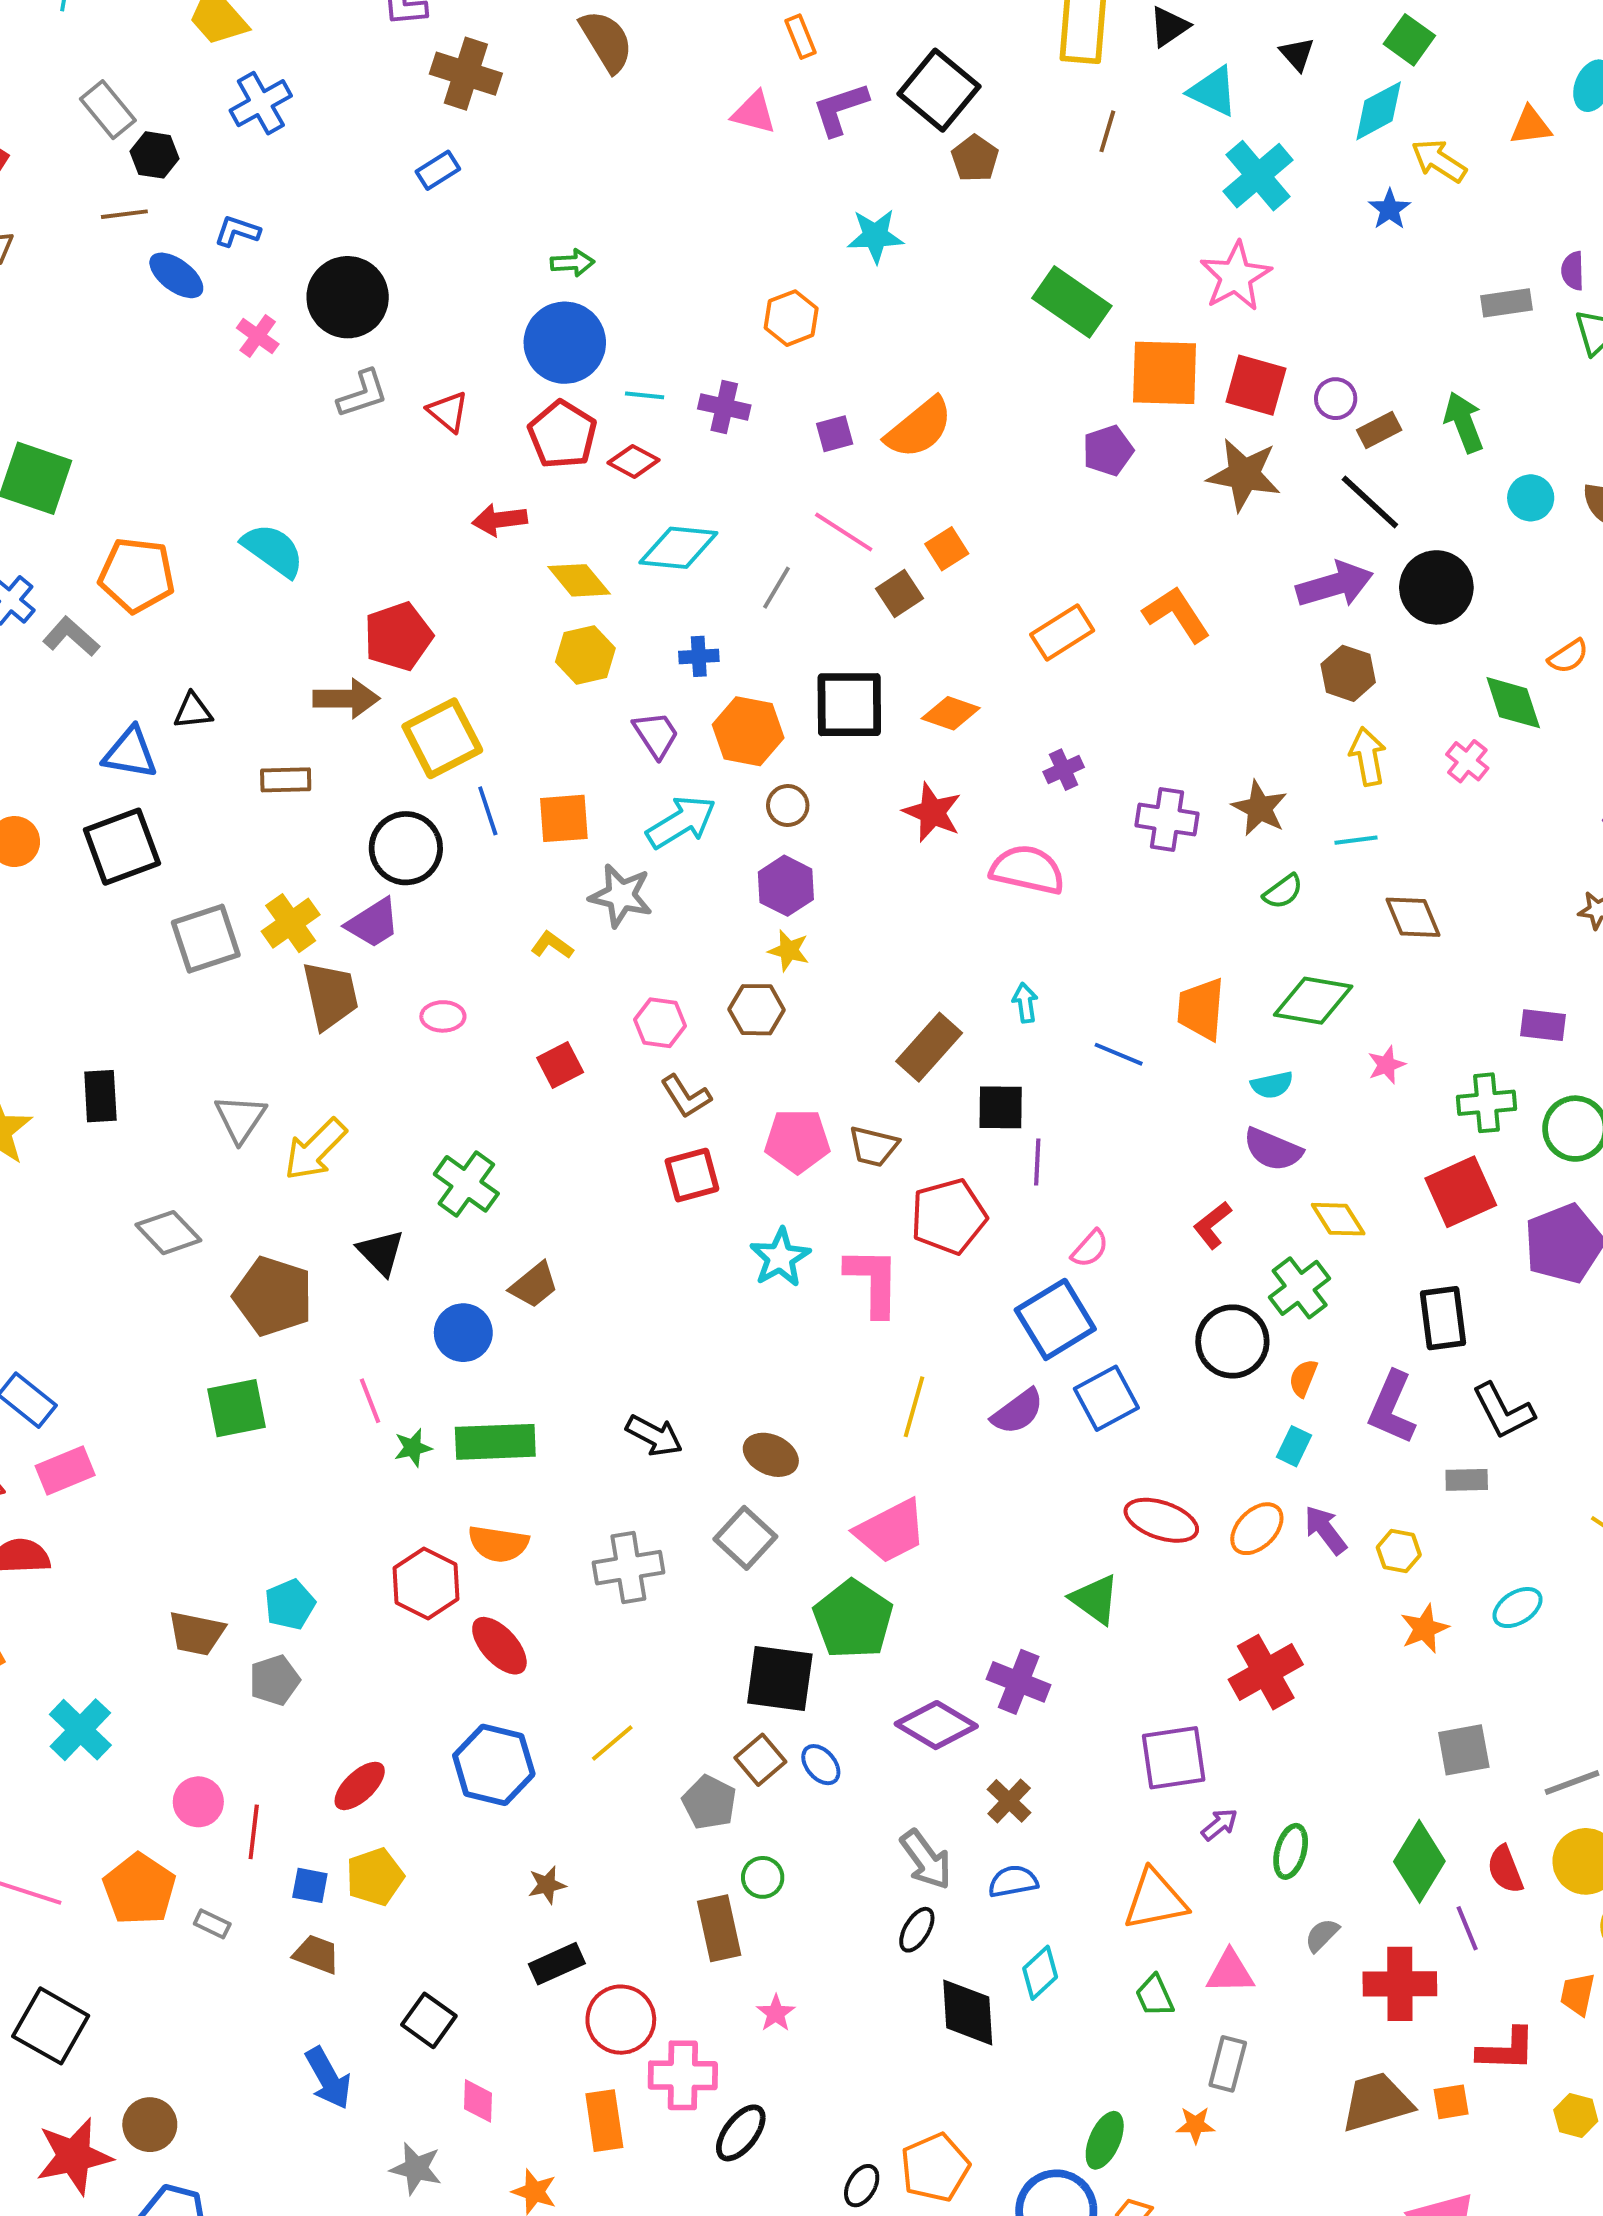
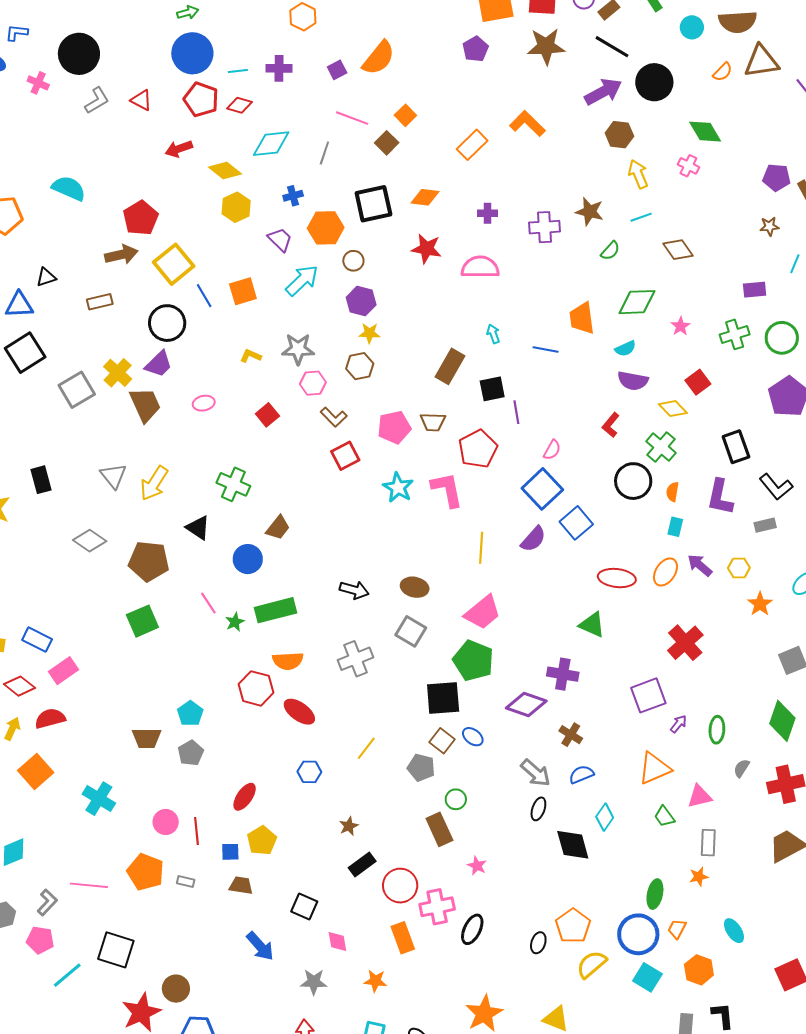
orange semicircle: (1568, 656) -> (723, 72), moved
purple cross: (1064, 770) -> (487, 213), turned 36
gray star: (621, 896) -> (298, 349), moved
red square: (1461, 1192) -> (698, 382), moved, size x0.7
blue hexagon: (494, 1765) -> (309, 772), size x0.6

